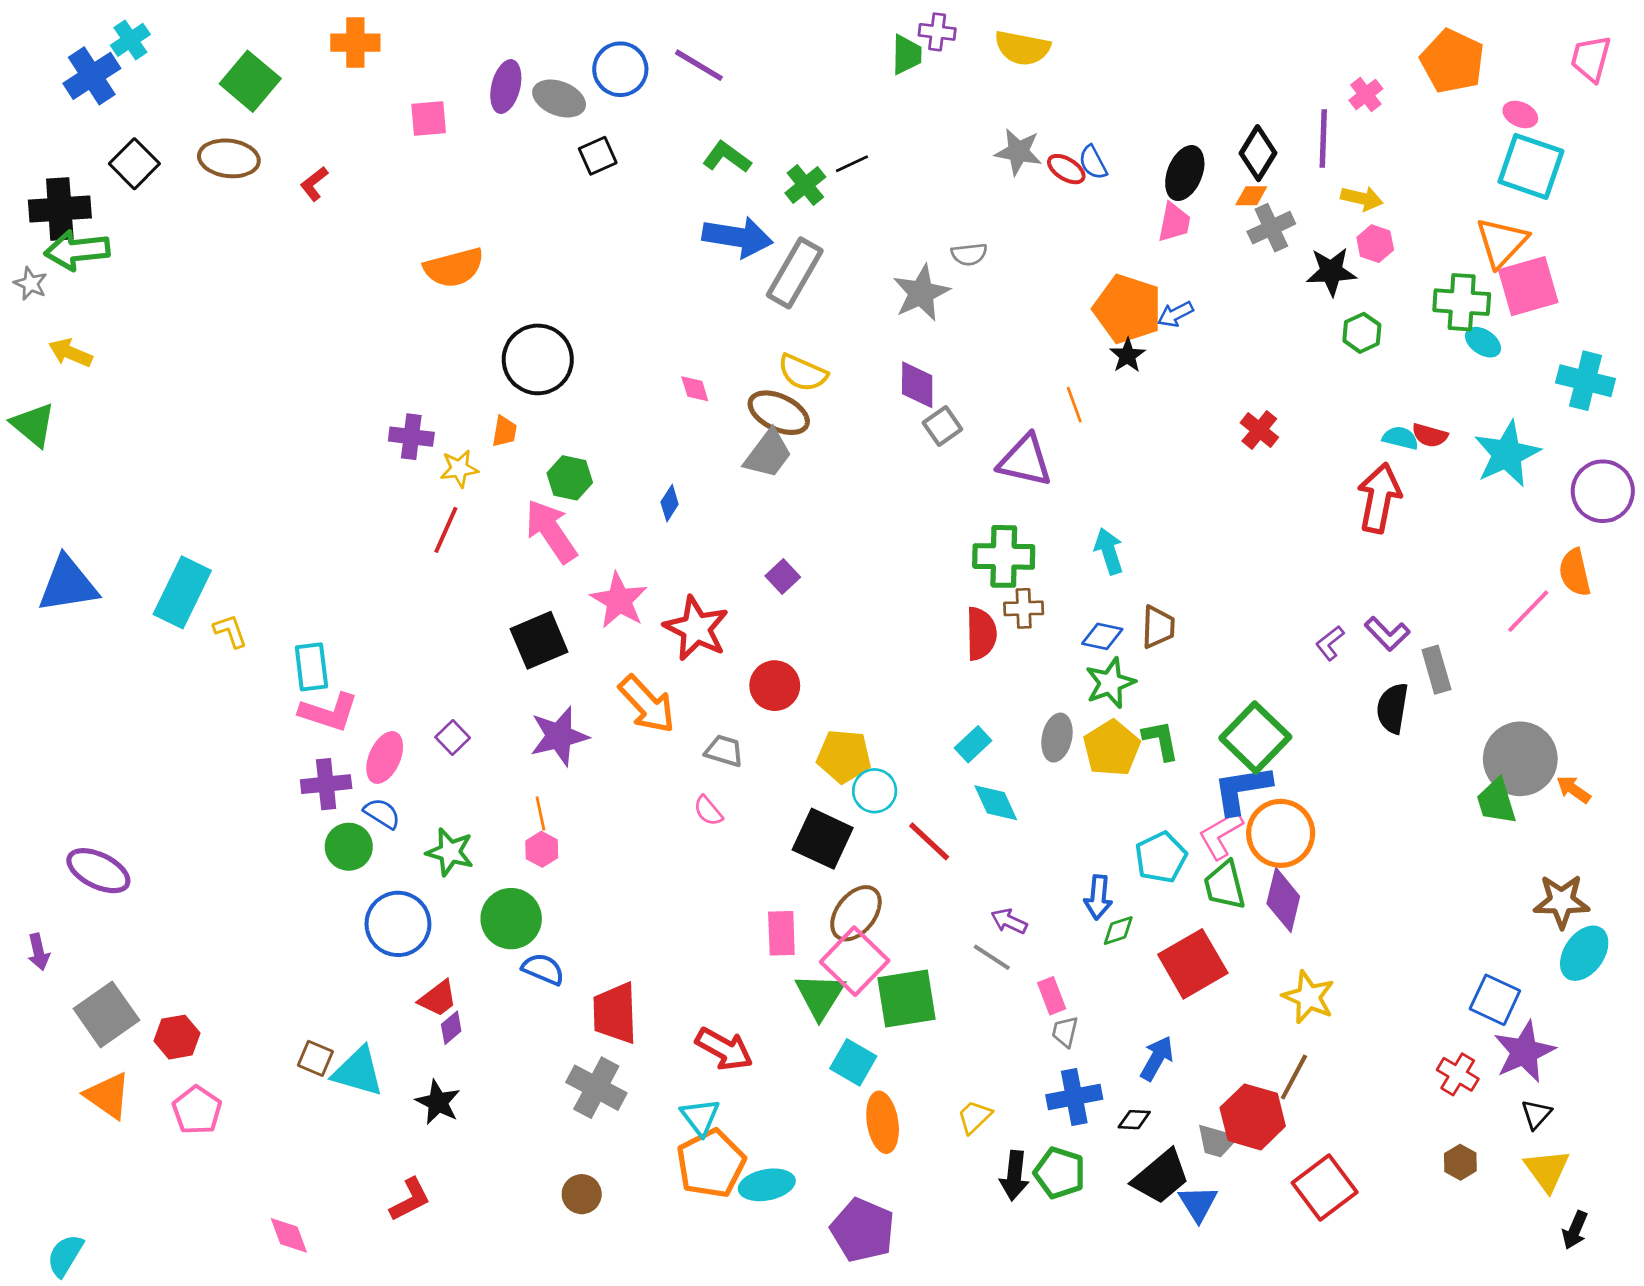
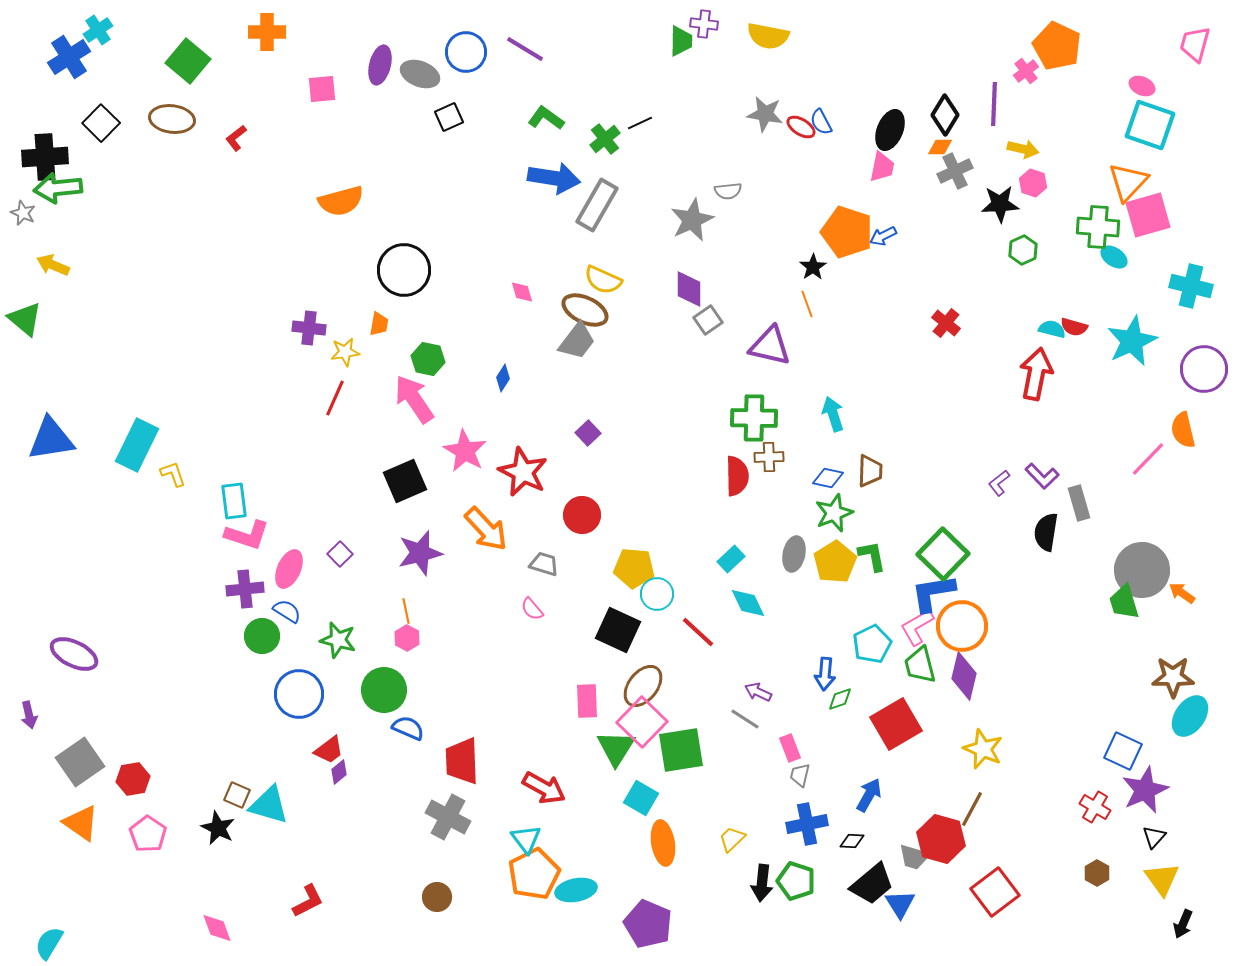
orange pentagon: (1452, 61) -> (1057, 46), moved
black star: (1128, 355) -> (813, 267), moved
black star: (438, 1102) -> (218, 828), moved

